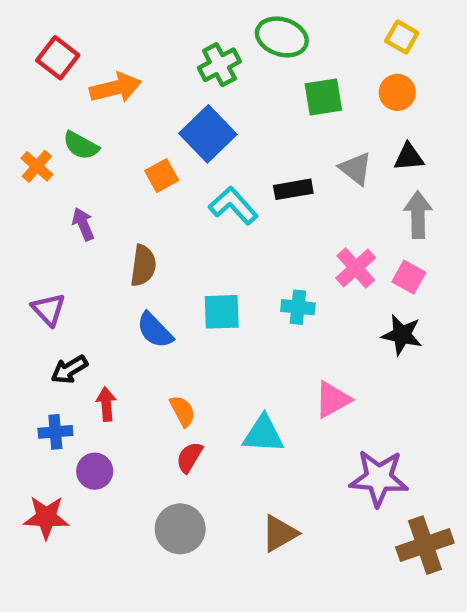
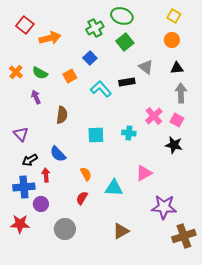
green square: (323, 97) -> (125, 42), moved, turned -30
blue square: (208, 134) -> (90, 58), size x0.6
green semicircle: (81, 145) -> (40, 73), moved
gray triangle: (356, 169) -> (146, 67), moved
blue semicircle: (155, 330) -> (58, 154), moved
orange semicircle: (182, 411) -> (86, 174), moved
blue cross: (55, 432) -> (24, 187), size x1.5
gray circle: (180, 529) -> (65, 229), moved

